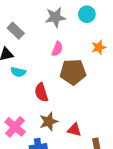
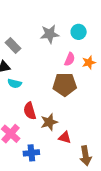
pink semicircle: (57, 49) -> (70, 59), moved
red semicircle: (41, 92) -> (30, 111), moved
brown star: (49, 122) -> (49, 122), moved

